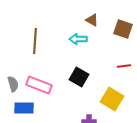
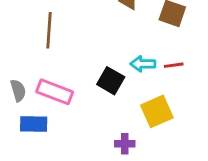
cyan arrow: (78, 39) -> (143, 64), moved
yellow square: (112, 99) -> (157, 111), turned 35

